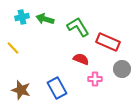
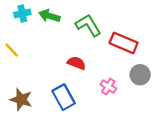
red semicircle: (81, 59) -> (76, 63), moved
pink cross: (95, 79) -> (108, 87), turned 32

